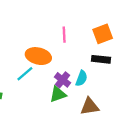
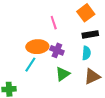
cyan semicircle: (81, 78) -> (86, 53), moved
purple cross: (62, 80) -> (57, 50), moved

